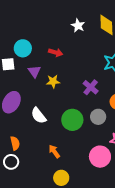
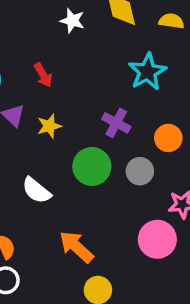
red arrow: (56, 52) -> (43, 75), turned 56
green circle: (72, 120) -> (92, 166), moved
orange arrow: (54, 151) -> (76, 247), size x1.5

